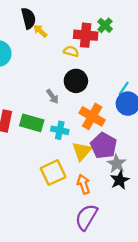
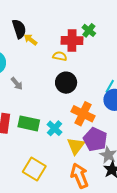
gray arrow: (52, 96) -> (17, 84), moved
cyan cross: (60, 130) -> (55, 128), turned 35
yellow square: (53, 173) -> (34, 169), moved, turned -30
orange arrow: (84, 184) -> (79, 176), size x1.4

